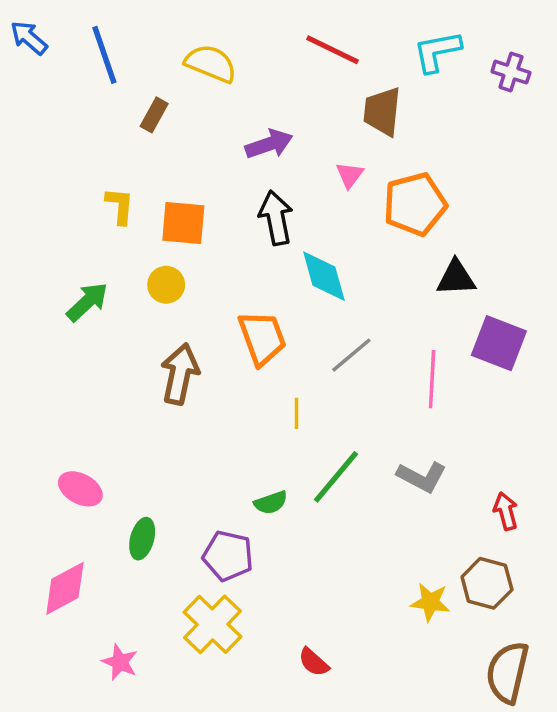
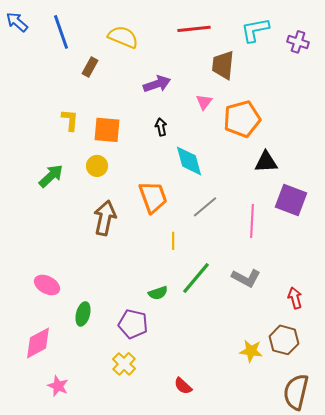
red line: (333, 50) -> (194, 29), turned -32
black arrow: (276, 218) -> (161, 127), size x0.6
yellow cross: (212, 624) -> (124, 364), size x0.7
pink star: (120, 662) -> (58, 386), moved

